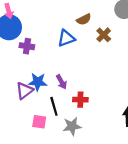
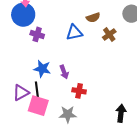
purple triangle: (24, 91) -> (21, 93), moved
black line: (54, 106) -> (37, 91), moved
pink square: (39, 122) -> (38, 106), size x1.5

